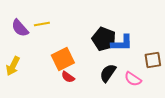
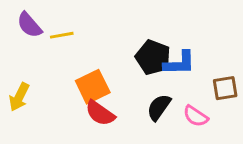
purple semicircle: (20, 28) -> (29, 25), moved
red semicircle: (68, 77) -> (100, 113), size x1.5

